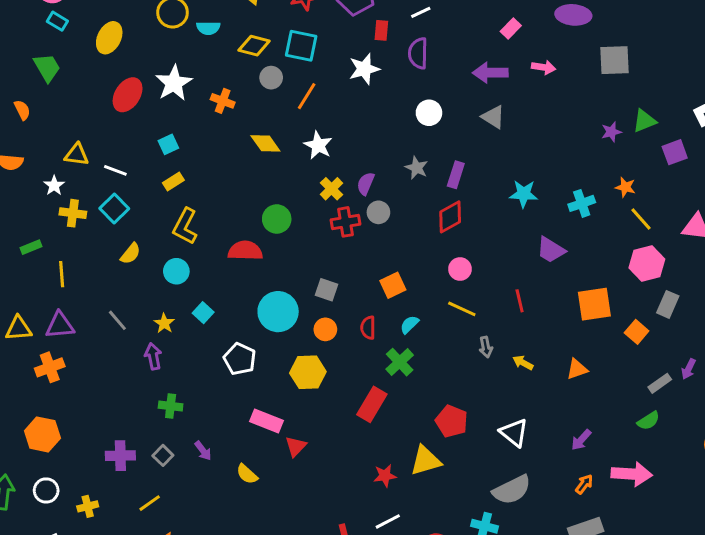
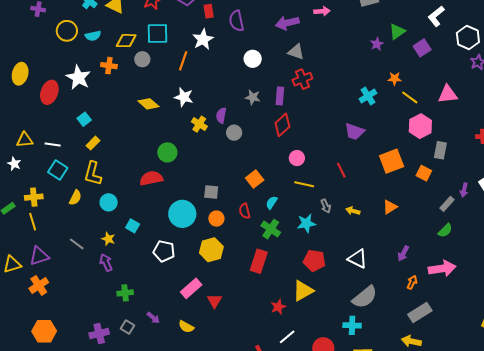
yellow ellipse: (109, 38) -> (20, 74), moved
orange line: (307, 96) -> (183, 61), moved
orange cross: (223, 101) -> (109, 66), moved
cyan star: (524, 194) -> (306, 223), moved
yellow cross: (73, 213) -> (34, 197), moved
red cross: (346, 222) -> (302, 79), moved
yellow L-shape: (185, 226) -> (93, 174), moved
pink rectangle: (267, 421) -> (191, 288), turned -50

